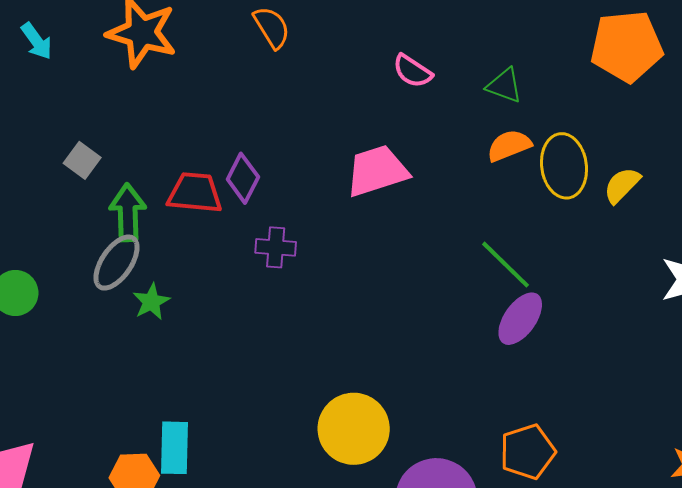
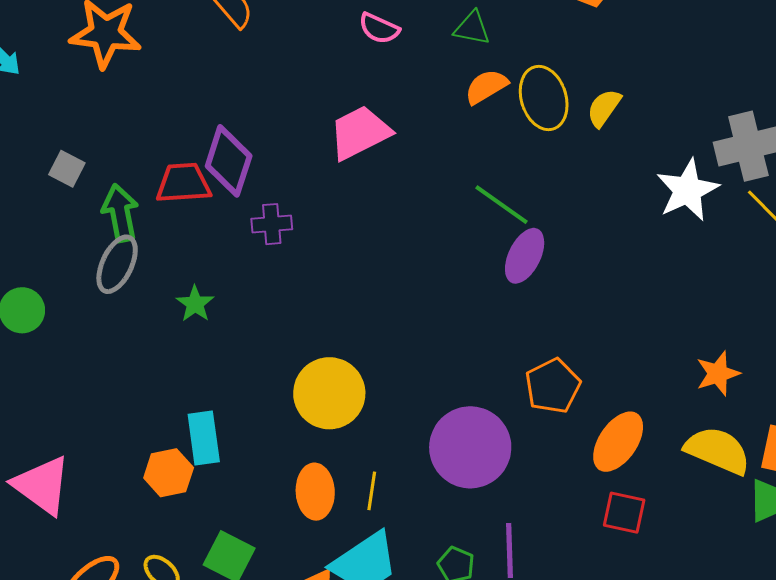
purple diamond: (243, 178) -> (229, 161), size x1.4
green star: (151, 302) -> (195, 304), moved
yellow circle: (354, 429) -> (329, 393), moved

